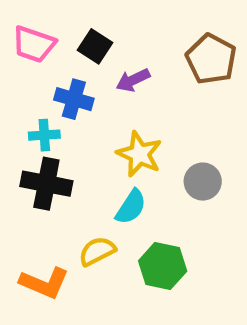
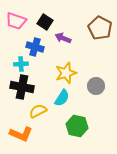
purple arrow: (133, 80) -> (63, 38), turned 49
yellow star: (139, 154) -> (66, 73), turned 30
yellow semicircle: (97, 251) -> (38, 111), moved

